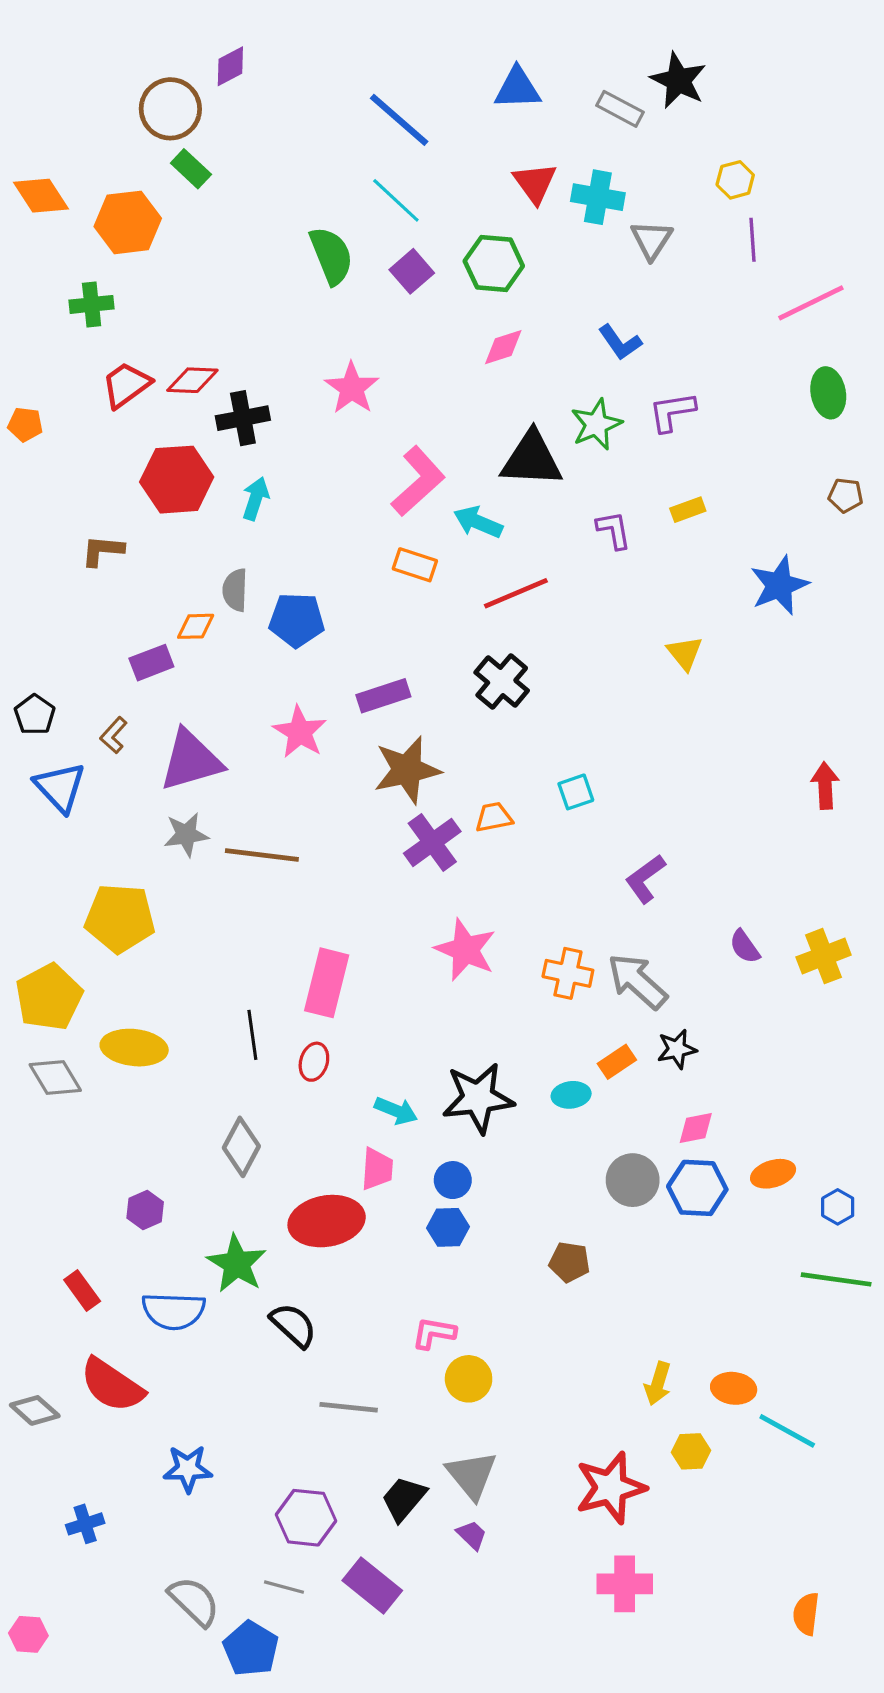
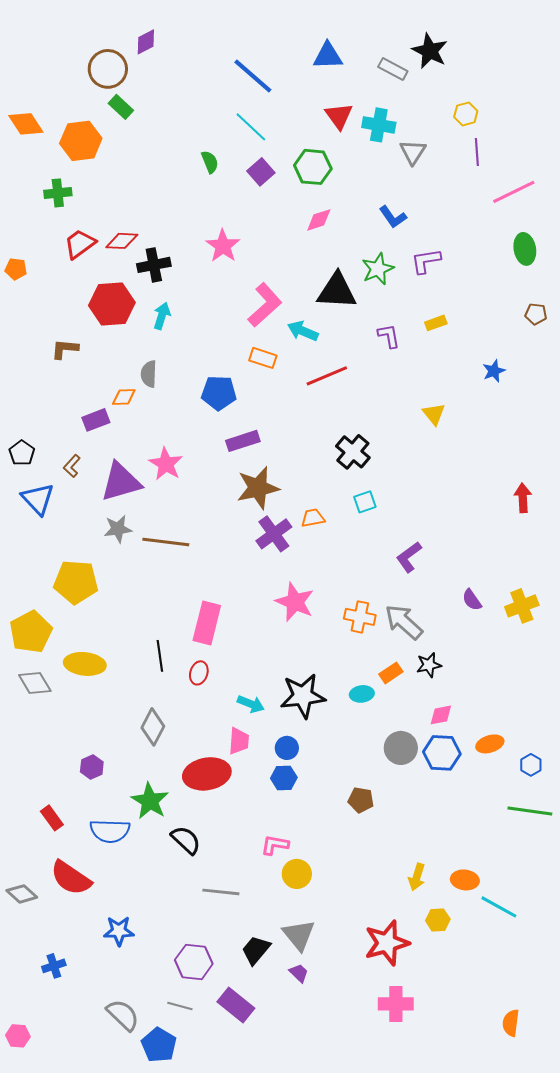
green semicircle: (331, 256) -> (210, 162), size x0.6
blue star: (779, 585) -> (494, 371), size x0.6
blue pentagon: (297, 620) -> (219, 393), moved
black cross: (502, 682) -> (353, 452), moved
pink star: (300, 732) -> (166, 464), moved

